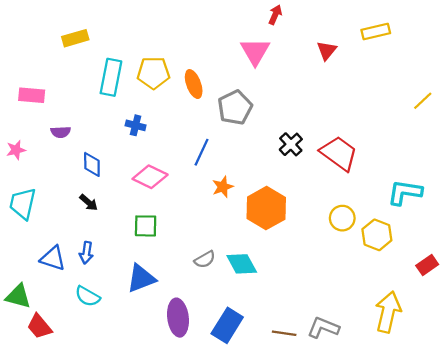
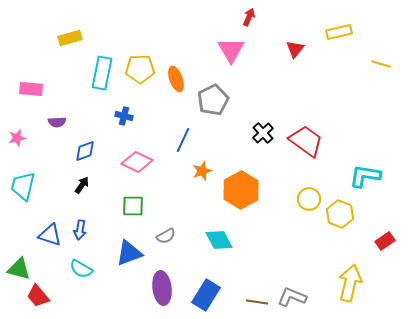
yellow line: (423, 101) -> (381, 64), moved, turned 60
blue diamond: (92, 164) -> (85, 151), turned 70
black arrow: (89, 202) -> (82, 185), turned -96
gray semicircle: (205, 259) -> (166, 236), moved

